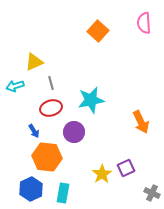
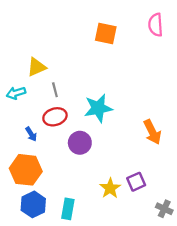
orange square: (98, 31) -> (106, 33), turned -30
blue arrow: (34, 131) -> (31, 134), moved
orange hexagon: (47, 157) -> (26, 170), moved

